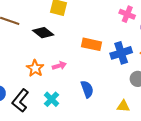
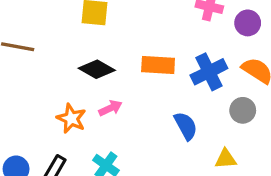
black diamond: (43, 33) -> (97, 69), moved
blue semicircle: (87, 89) -> (186, 126), moved

